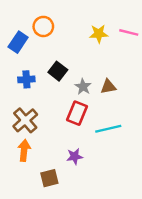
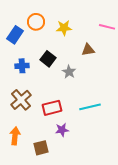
yellow star: (99, 34) -> (64, 28), moved
brown triangle: (108, 87) -> (88, 50), moved
red rectangle: (77, 113) -> (52, 108), moved, turned 54
orange arrow: (24, 150) -> (15, 136), moved

